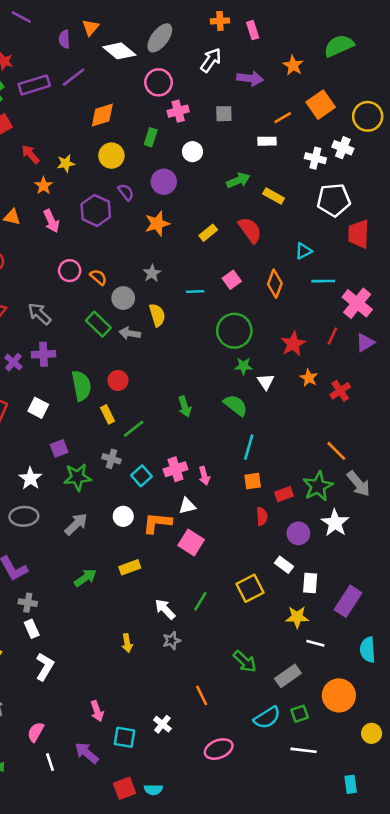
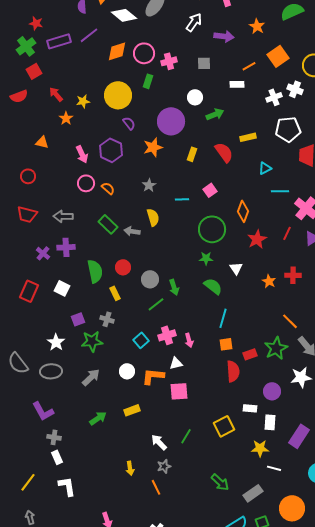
pink circle: (159, 82) -> (144, 53), moved
orange diamond: (102, 115) -> (117, 51), moved
white circle: (192, 152) -> (195, 97), moved
yellow circle: (111, 156) -> (118, 95), size x1.4
white cross: (315, 158) -> (274, 97), turned -35
purple circle: (164, 182) -> (171, 121), moved, size x1.4
yellow rectangle: (274, 196) -> (248, 137), moved, turned -42
purple hexagon: (96, 210) -> (111, 150), moved
pink arrow: (51, 221) -> (82, 154), moved
yellow rectangle: (208, 233) -> (192, 154), turned -32
orange diamond: (275, 284) -> (243, 211), moved
gray circle: (123, 298) -> (150, 279), moved
gray arrow: (40, 314) -> (63, 216), turned -42
green star: (243, 366) -> (206, 258), moved
orange star: (309, 378) -> (269, 281), moved
red cross: (340, 391) -> (293, 275), turned 35
green line: (134, 429) -> (156, 304), moved
gray cross: (111, 459) -> (107, 319), moved
red semicircle: (262, 516) -> (233, 371), size x1.5
white star: (335, 523) -> (301, 377), moved, turned 30
purple circle: (298, 533) -> (272, 391), moved
pink square: (191, 542) -> (179, 391), turned -36
white rectangle: (284, 565) -> (250, 408), turned -32
white L-shape: (45, 667) -> (67, 486), turned -40
orange line: (202, 695) -> (156, 487), moved

